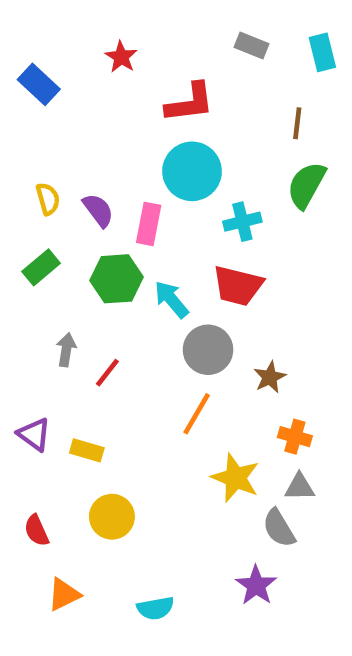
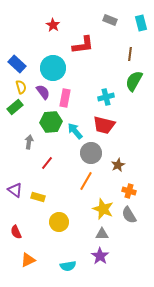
blue rectangle: (39, 84) -> (17, 64), moved
cyan circle: (192, 171) -> (53, 68), moved
green rectangle: (41, 267) -> (15, 107), moved
gray arrow: (66, 350) -> (29, 142), moved
gray triangle: (300, 487) -> (102, 234), moved
yellow circle: (112, 517) -> (59, 222), moved
gray semicircle: (279, 528) -> (129, 215), moved
purple star: (256, 585) -> (100, 256), moved

